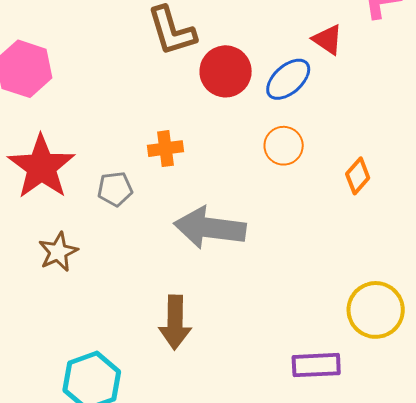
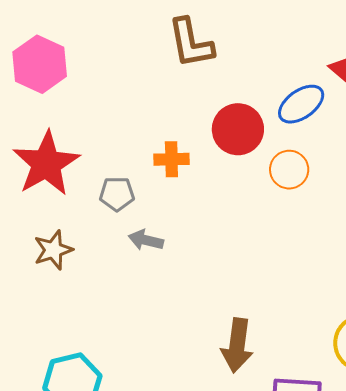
red circle: (226, 71) -> (238, 129), moved
gray arrow: (210, 228) -> (146, 240), moved, size x0.5
brown arrow: (175, 322) -> (237, 345), moved

